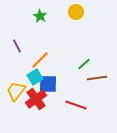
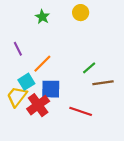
cyan square: (35, 77) -> (26, 82), moved

